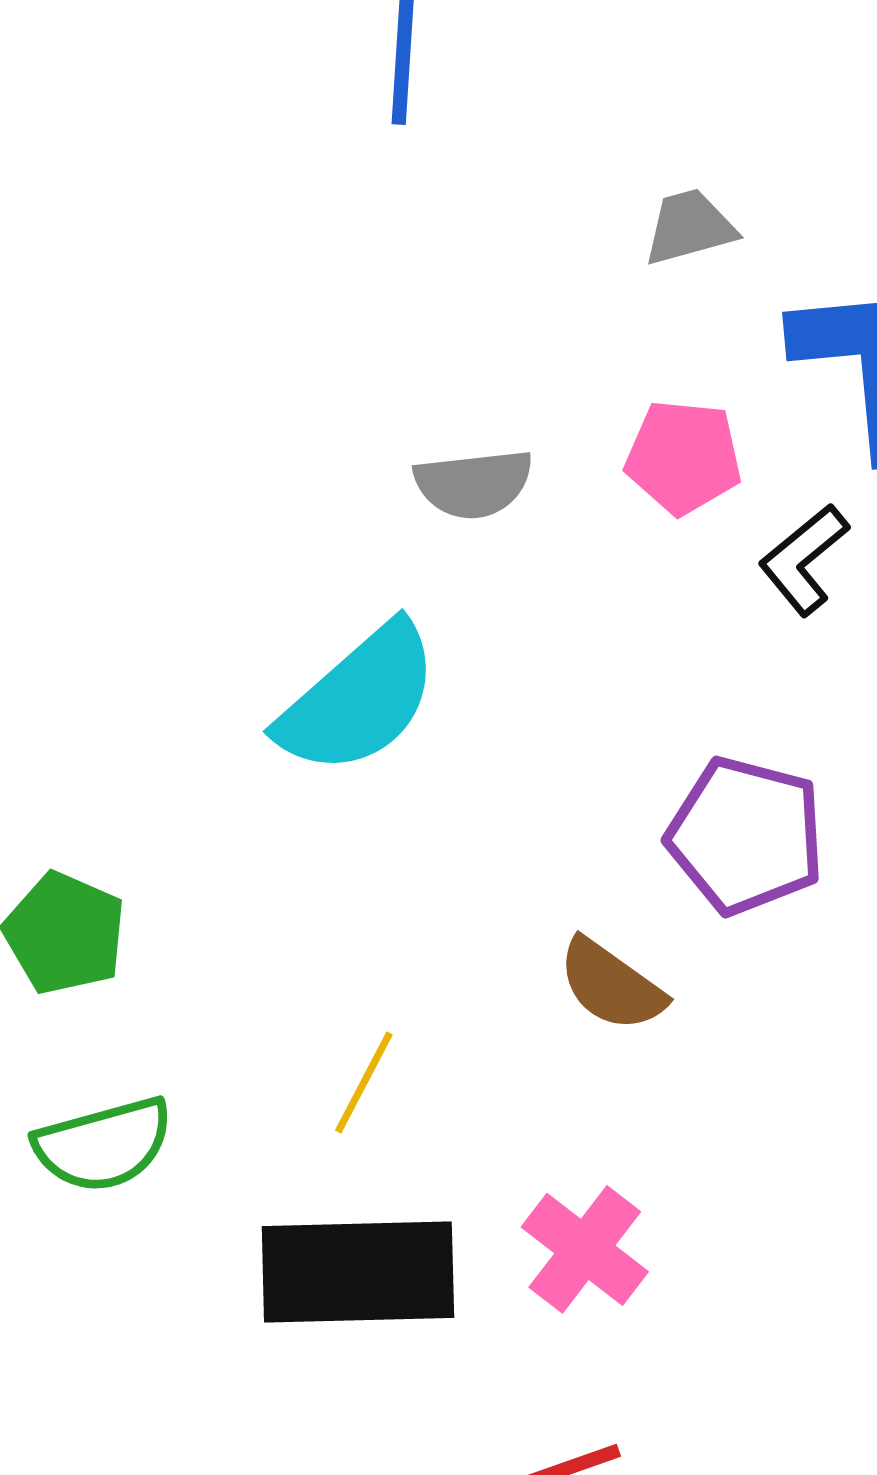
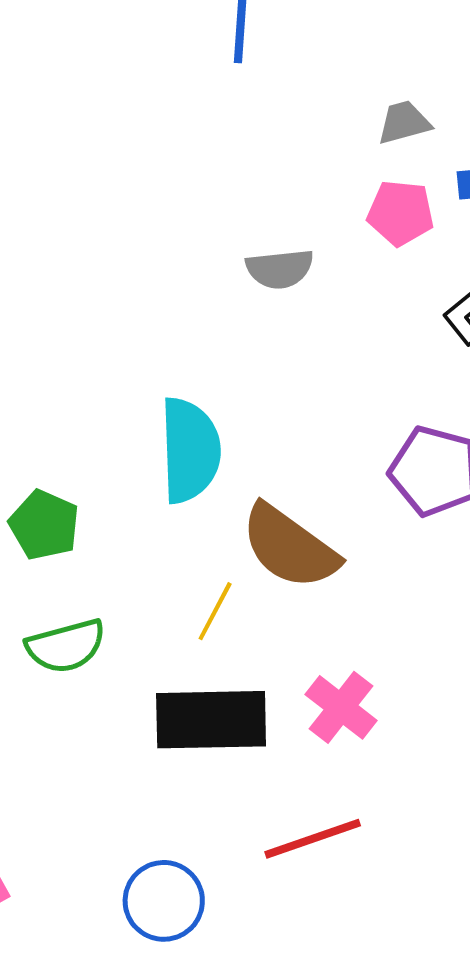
pink pentagon: (683, 457) -> (401, 213), moved
cyan semicircle: (359, 699) -> (190, 450), moved, turned -51
brown semicircle: (611, 985) -> (290, 547), moved, size x1.6

